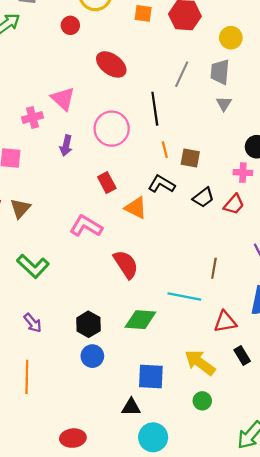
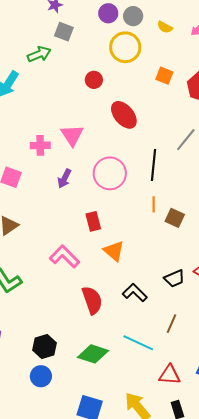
red circle: (70, 25) -> (94, 80), moved
black L-shape: (162, 184) -> (135, 293), moved
black trapezoid: (203, 197) -> (174, 279), moved

